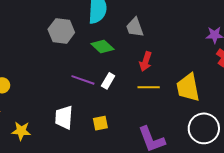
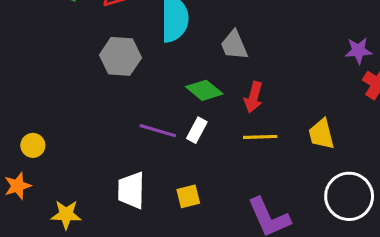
green diamond: (102, 47) -> (204, 90), moved
yellow trapezoid: (188, 87) -> (321, 134), size x0.7

